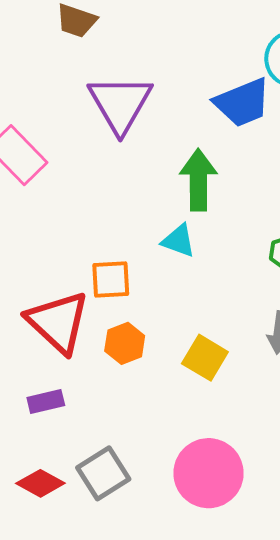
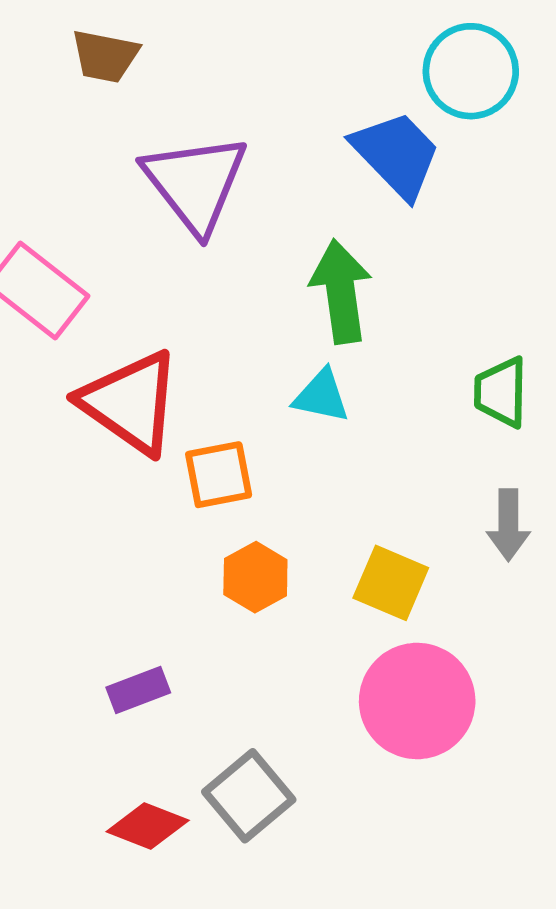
blue trapezoid: (242, 103) -> (397, 154), turned -104
red triangle: (58, 322) -> (130, 402), moved
pink circle: (209, 473) -> (417, 701), moved

